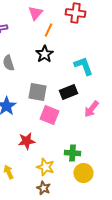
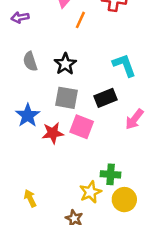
black star: (44, 54) -> (65, 64), moved
red star: (26, 141) -> (53, 133), moved
yellow star: (45, 167) -> (90, 192), moved, turned 30

